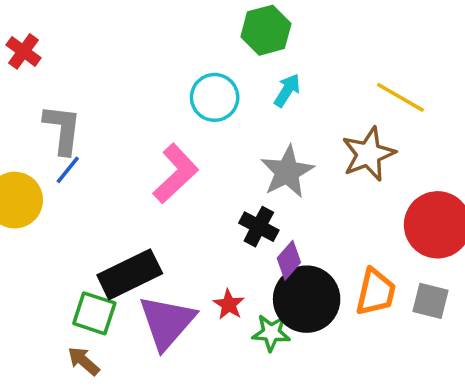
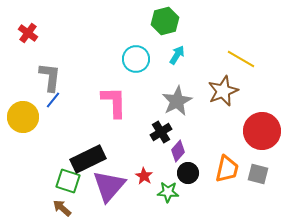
pink L-shape: (176, 174) -> (114, 102), turned -48
black cross: (259, 227) -> (161, 132), turned 30
black circle: (307, 299) -> (188, 173), size x0.6

